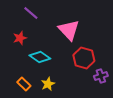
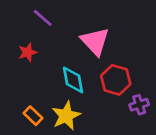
cyan diamond: (40, 57) -> (73, 80), moved, turned 45
yellow star: (48, 84) -> (66, 116), size x1.5

